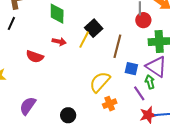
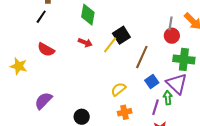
red semicircle: (35, 57) -> (46, 50), moved
blue square: (131, 69) -> (152, 81), turned 32
yellow semicircle: (100, 82) -> (118, 89), size x0.7
purple line: (139, 93) -> (155, 107), turned 42

